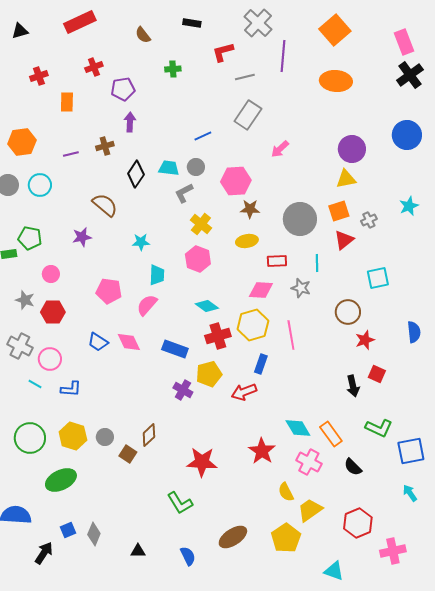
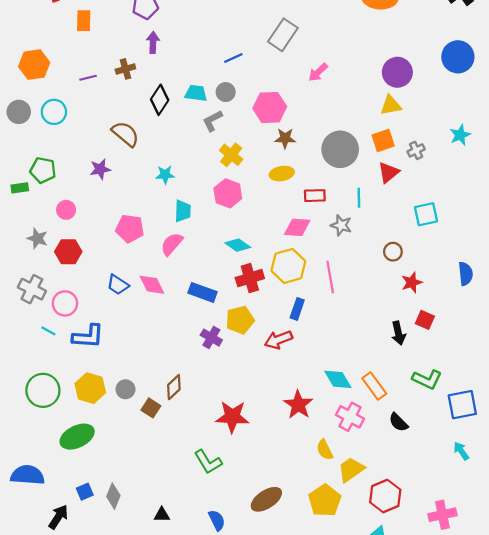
brown circle: (348, 312) -> (393, 252), size x0.7
blue L-shape: (71, 389) -> (88, 336), size x1.4
red hexagon: (358, 523) -> (385, 496), moved

